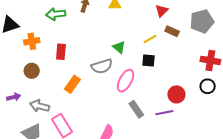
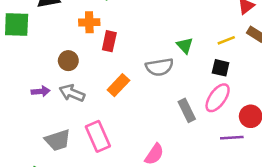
orange cross: (32, 41) -> (89, 22), moved
pink ellipse: (126, 81) -> (218, 98), moved
gray arrow: (40, 106) -> (72, 93), moved
gray rectangle: (136, 109) -> (187, 110), moved

